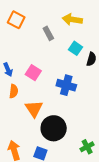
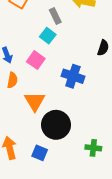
cyan square: (76, 48) -> (48, 36), moved
green cross: (87, 147) -> (93, 148), turned 32

